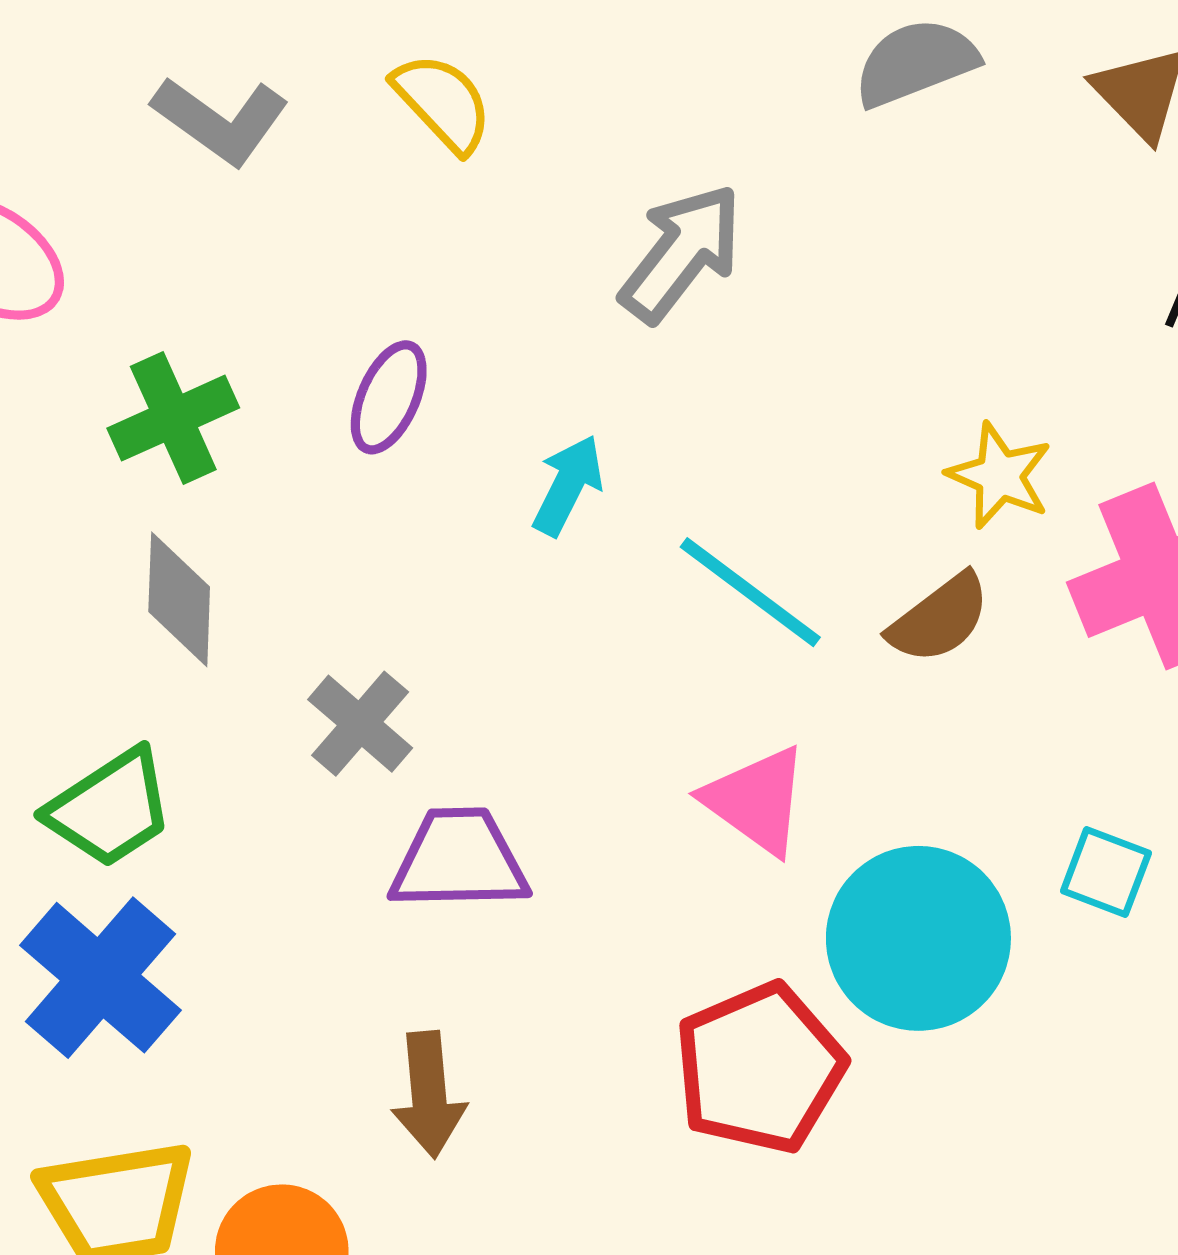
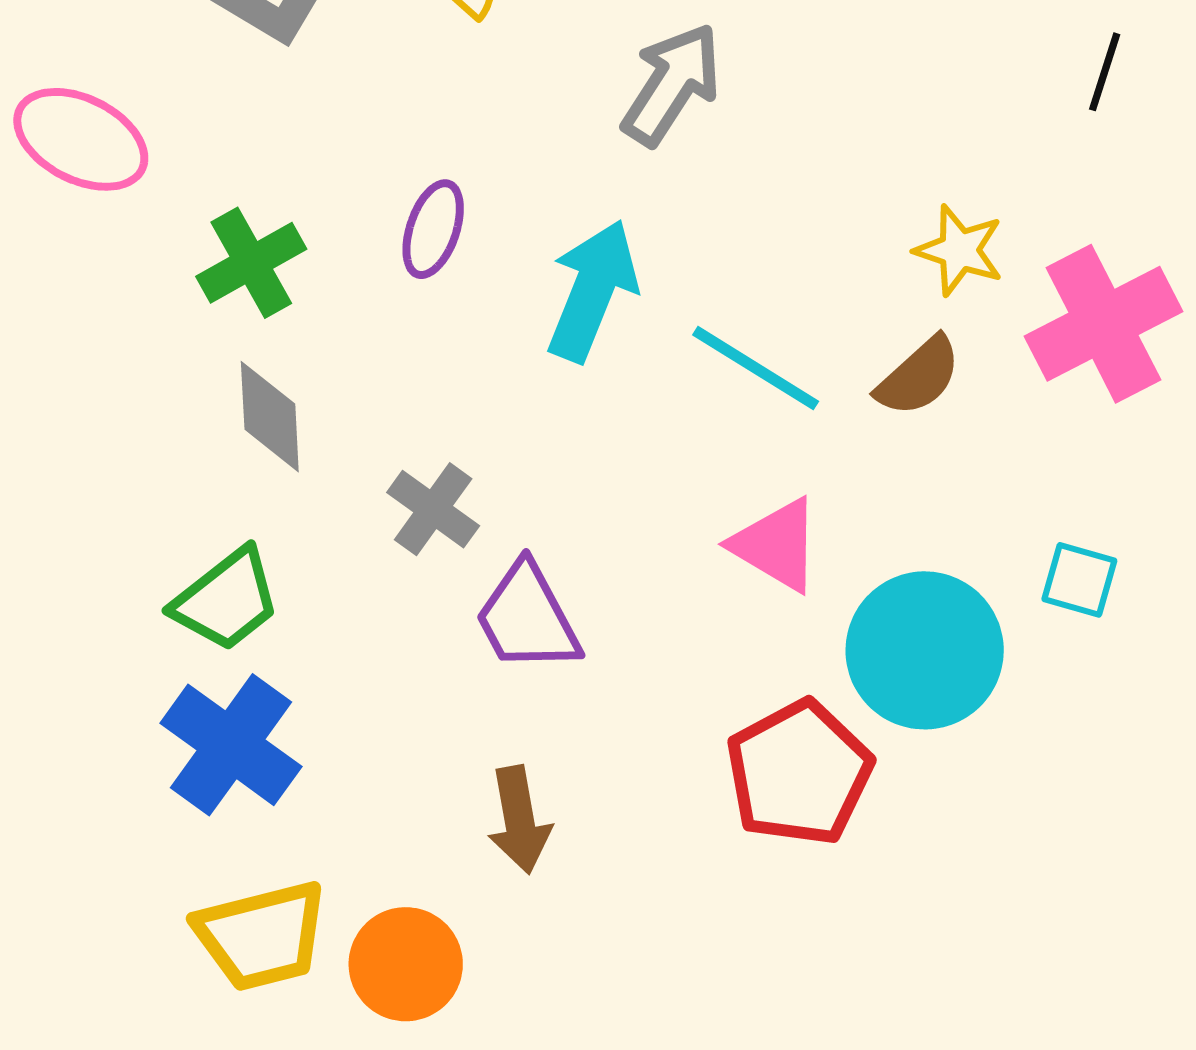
cyan arrow: (568, 485) -> (592, 291), size x1.6
purple trapezoid: (459, 860) -> (527, 618), turned -112

